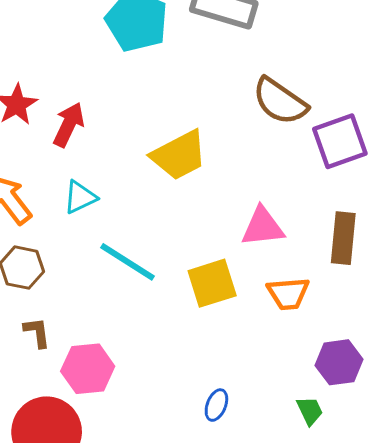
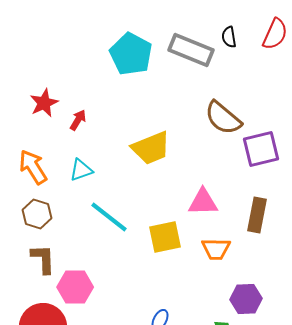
red arrow: (69, 125) -> (78, 120), size x0.7
brown L-shape: (37, 332) -> (43, 259), size x1.4

